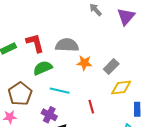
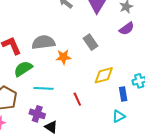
gray rectangle: (111, 66) -> (90, 42), moved, turned -70

